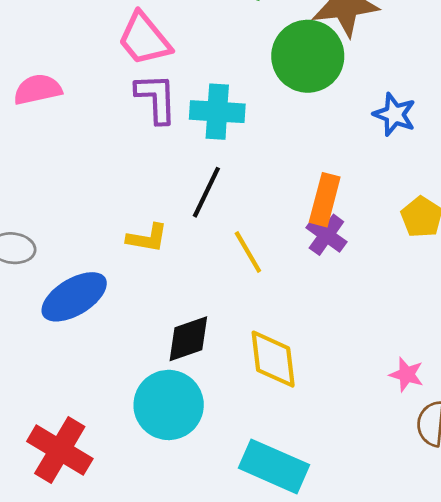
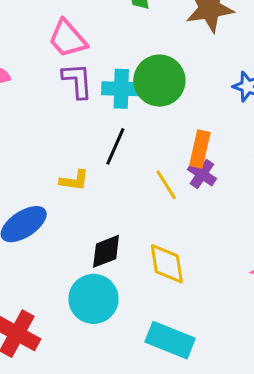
green circle: (308, 56) -> (159, 81), moved
yellow line: (248, 252) -> (166, 185), moved

